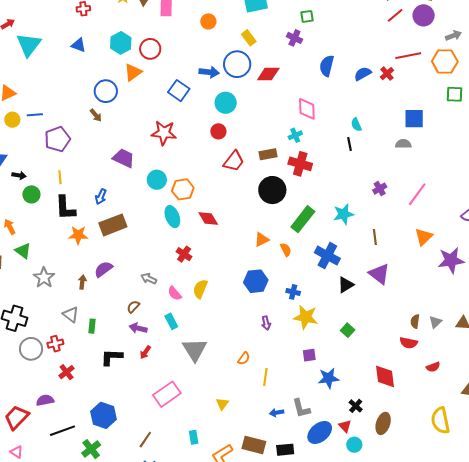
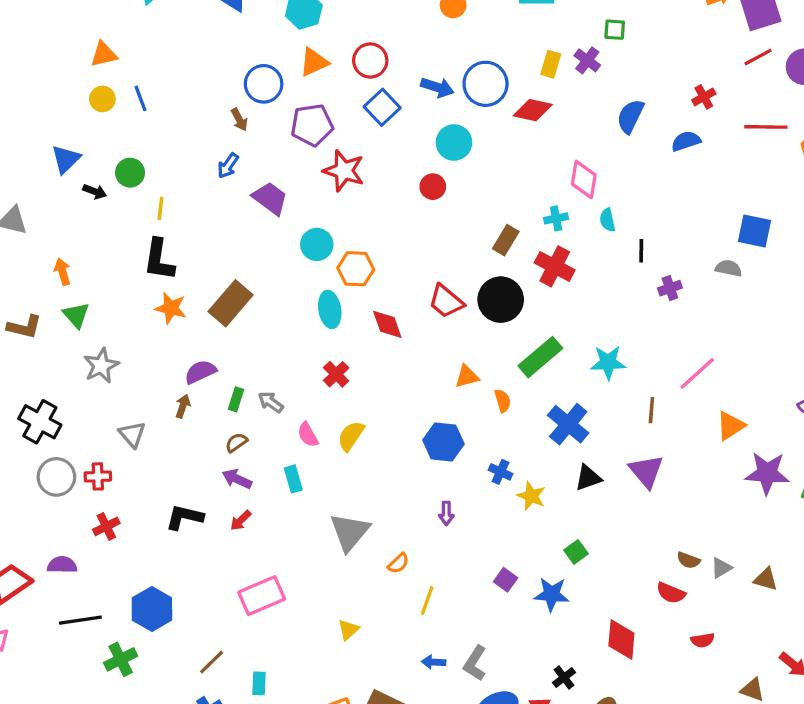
yellow rectangle: (249, 38) -> (551, 64), moved, turned 42
red circle: (150, 49) -> (370, 61), moved
red cross: (387, 74) -> (704, 97), moved
blue line: (35, 115) -> (141, 98), turned 63
cyan semicircle: (356, 125) -> (607, 220), moved
purple pentagon: (57, 139) -> (312, 125), moved
brown rectangle: (268, 154) -> (506, 240), turned -60
red trapezoid: (234, 161) -> (446, 301), moved, turned 80
purple cross: (380, 189) -> (670, 288), moved
green circle: (31, 194) -> (130, 173), moved
pink line: (417, 194) -> (697, 373), moved
blue arrow: (101, 197) -> (228, 166), moved
brown rectangle: (113, 225) -> (231, 303), turned -40
brown arrow: (82, 282) -> (183, 406), moved
yellow star: (306, 317) -> (531, 496), moved, size x0.7
brown semicircle: (415, 321) -> (688, 560), turned -88
green rectangle: (92, 326) -> (236, 399), moved
gray triangle: (195, 350) -> (350, 532), moved
purple square: (309, 355) -> (506, 580), turned 32
blue star: (328, 378) -> (552, 594), moved
gray L-shape: (301, 408) -> (475, 663), turned 35
cyan rectangle: (194, 437) -> (259, 683), moved

